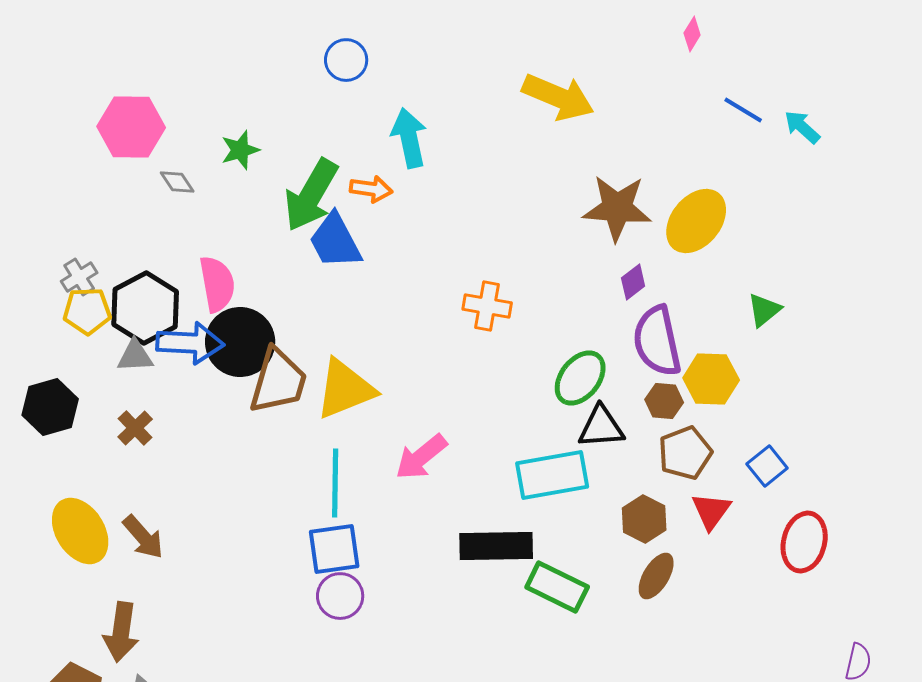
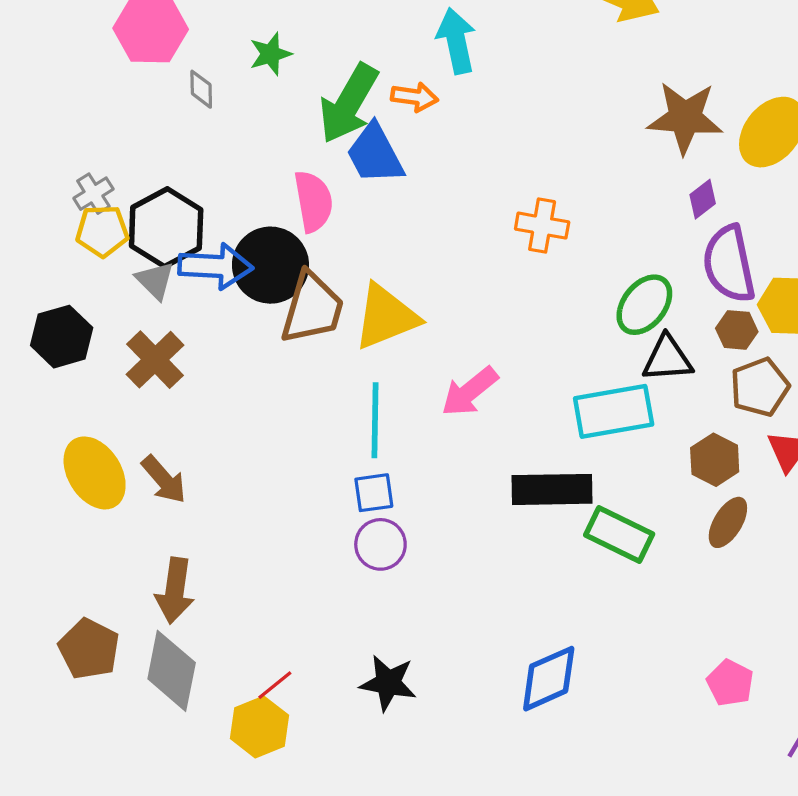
gray diamond: (177, 182) -> (201, 89), turned 33
pink semicircle: (217, 284) -> (313, 201), moved
gray triangle: (135, 356) -> (155, 280), turned 48
brown cross: (135, 428) -> (155, 360), size x1.5
blue square: (334, 549) -> (374, 493), size x0.7
brown arrow: (121, 632) -> (175, 591), moved

